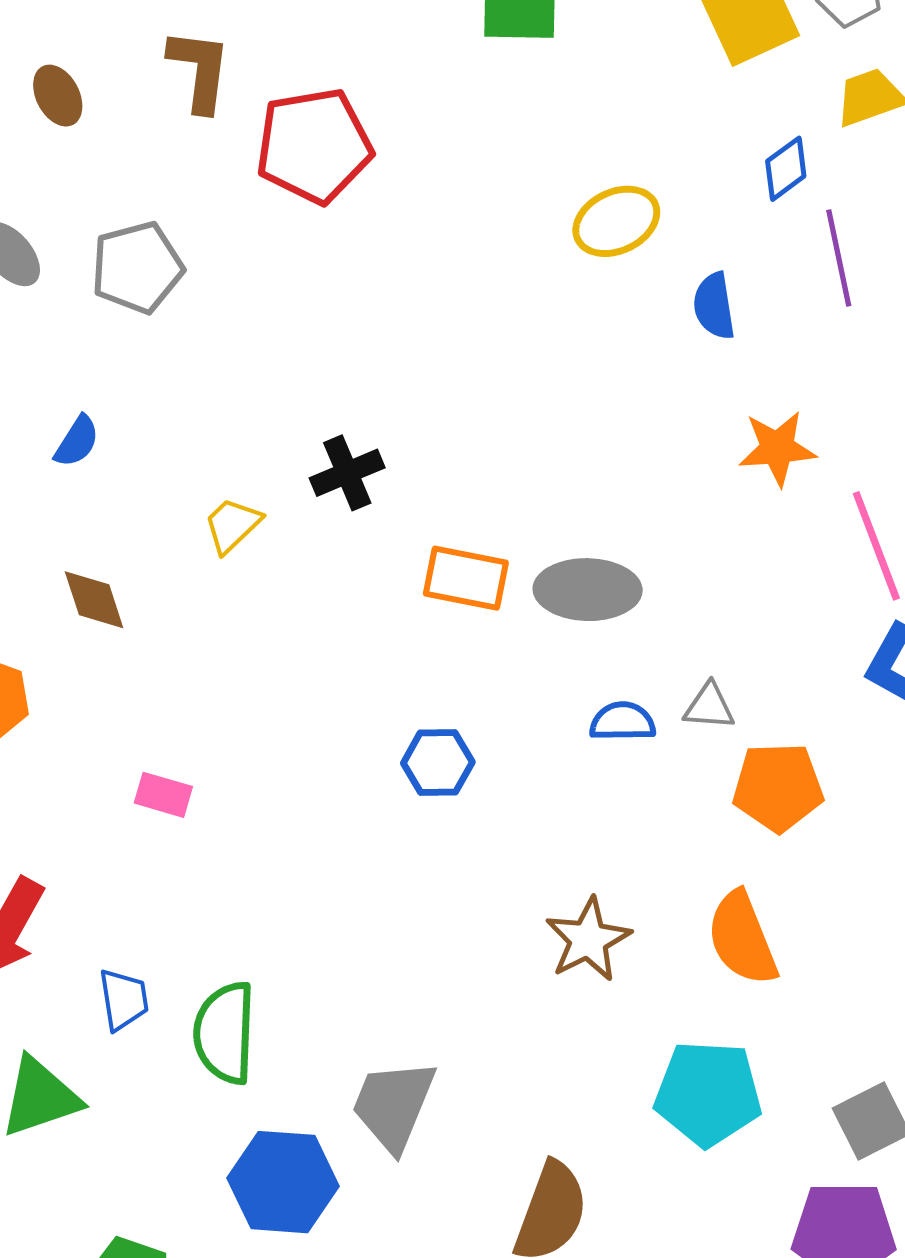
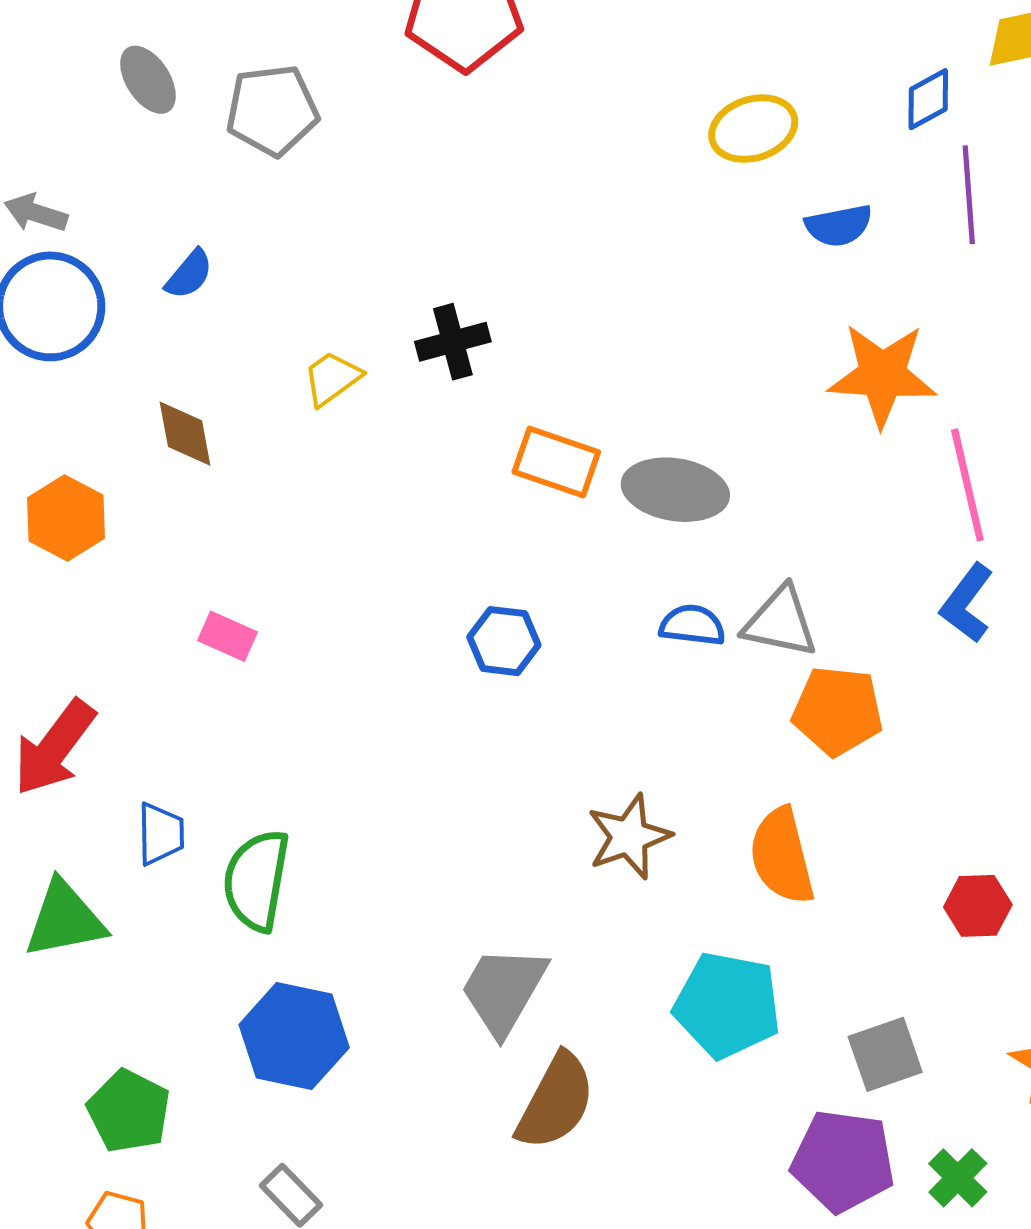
blue semicircle: (714, 306) -> (839, 226), turned -100
orange star: (777, 448) -> (882, 375), size x1.4
gray triangle: (709, 707) -> (780, 622), size x1.5
gray trapezoid: (393, 1105) -> (504, 990), moved

